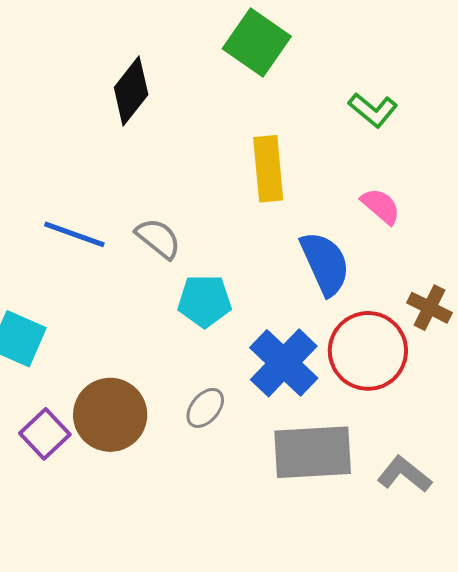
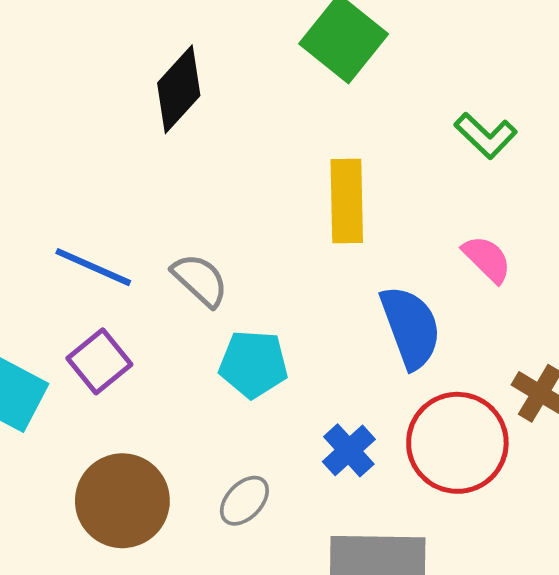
blue cross: (284, 363) -> (349, 450), size x0.6
purple square: (45, 434) -> (99, 361), moved

